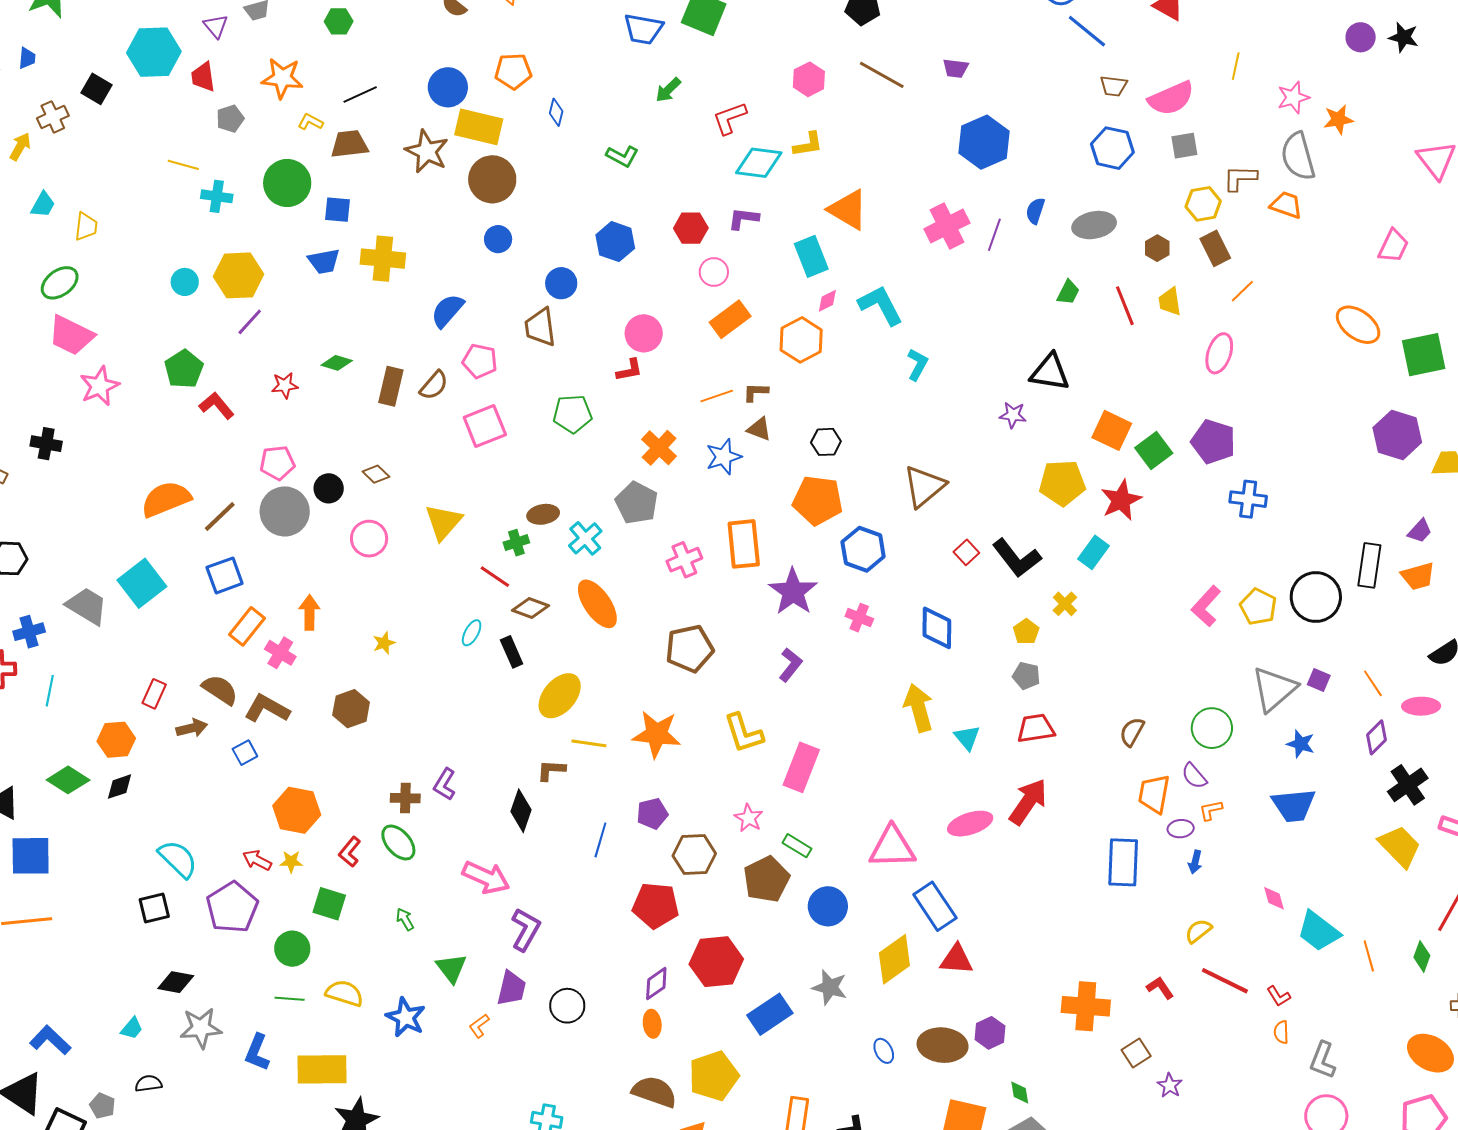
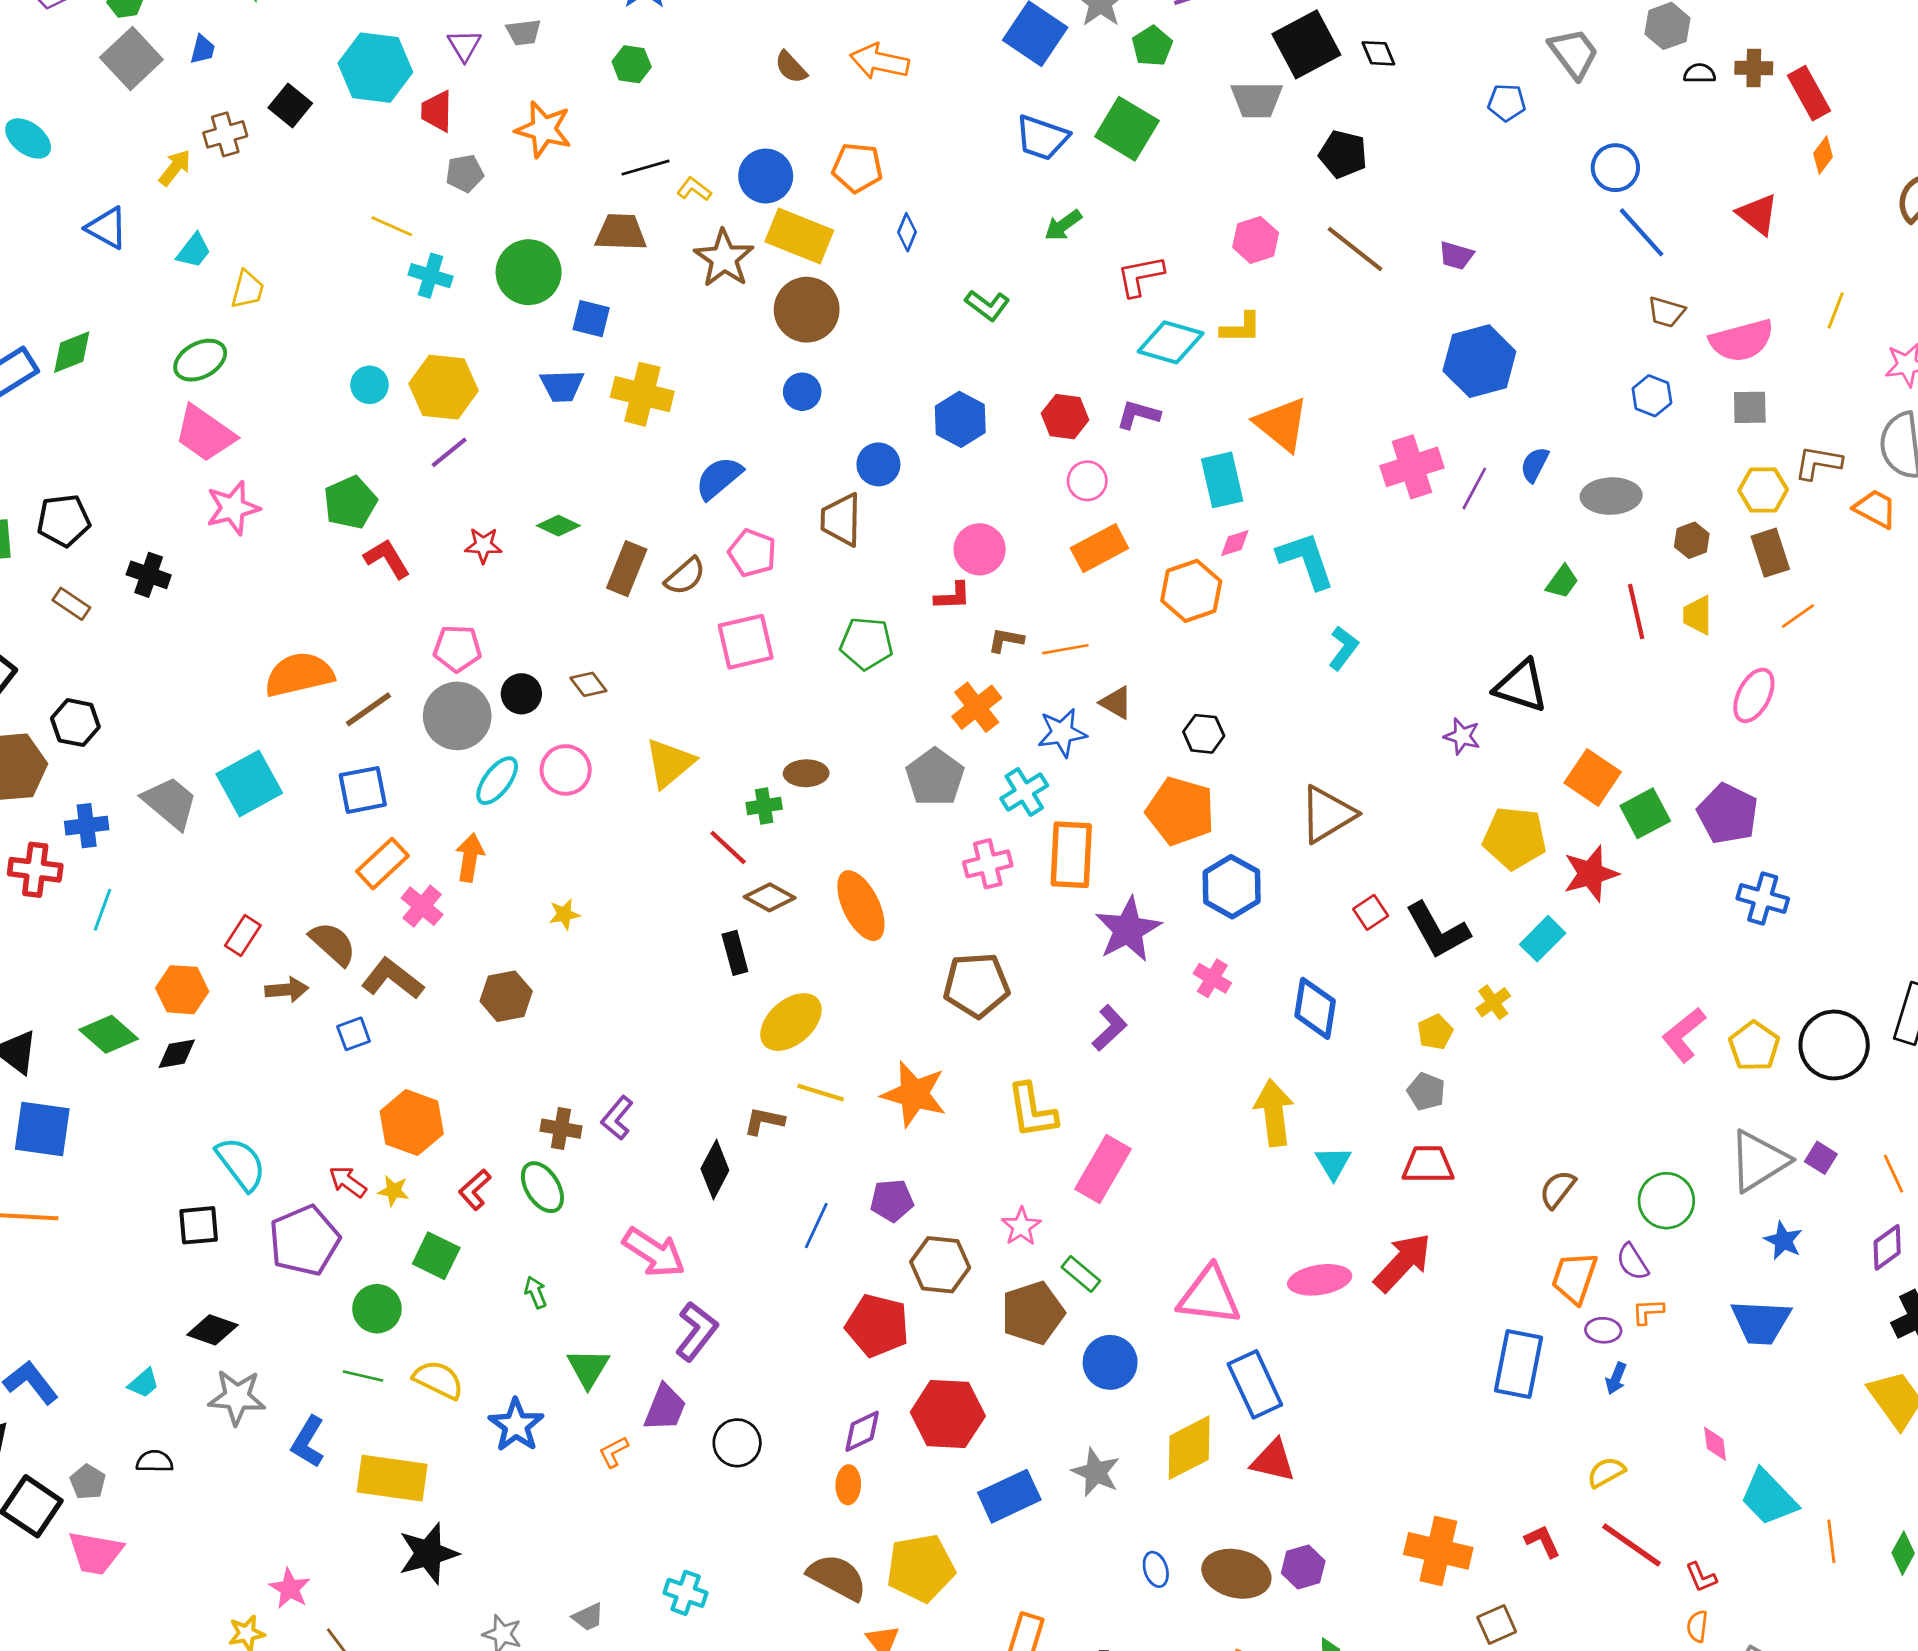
yellow L-shape: (310, 122) -> (694, 189), moved
blue hexagon: (1112, 148) -> (1652, 396), size x0.7
brown L-shape: (756, 392) -> (1006, 640), moved
cyan cross: (585, 538) -> (1024, 792), moved
cyan ellipse: (472, 633) -> (497, 781), moved, size x1.4

